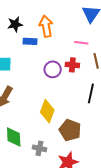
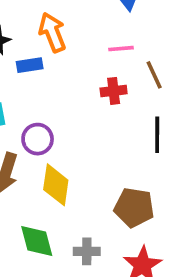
purple circle: (53, 69) -> (38, 139), moved
yellow diamond: (47, 111) -> (56, 185), moved

